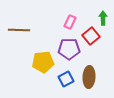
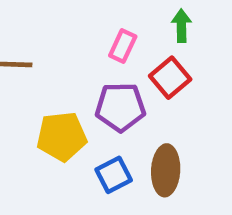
green arrow: (103, 18) -> (181, 26), moved

